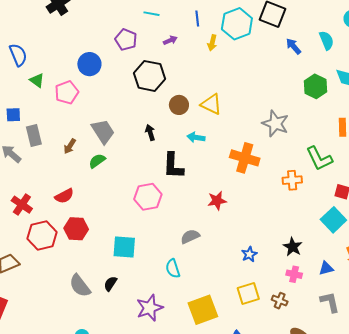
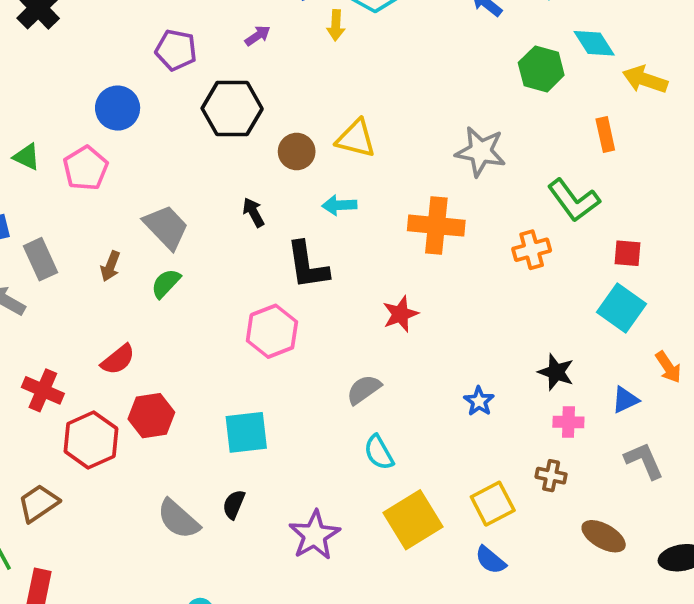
cyan semicircle: (173, 269) -> (379, 452), moved
yellow square: (248, 293) -> (493, 504), moved

